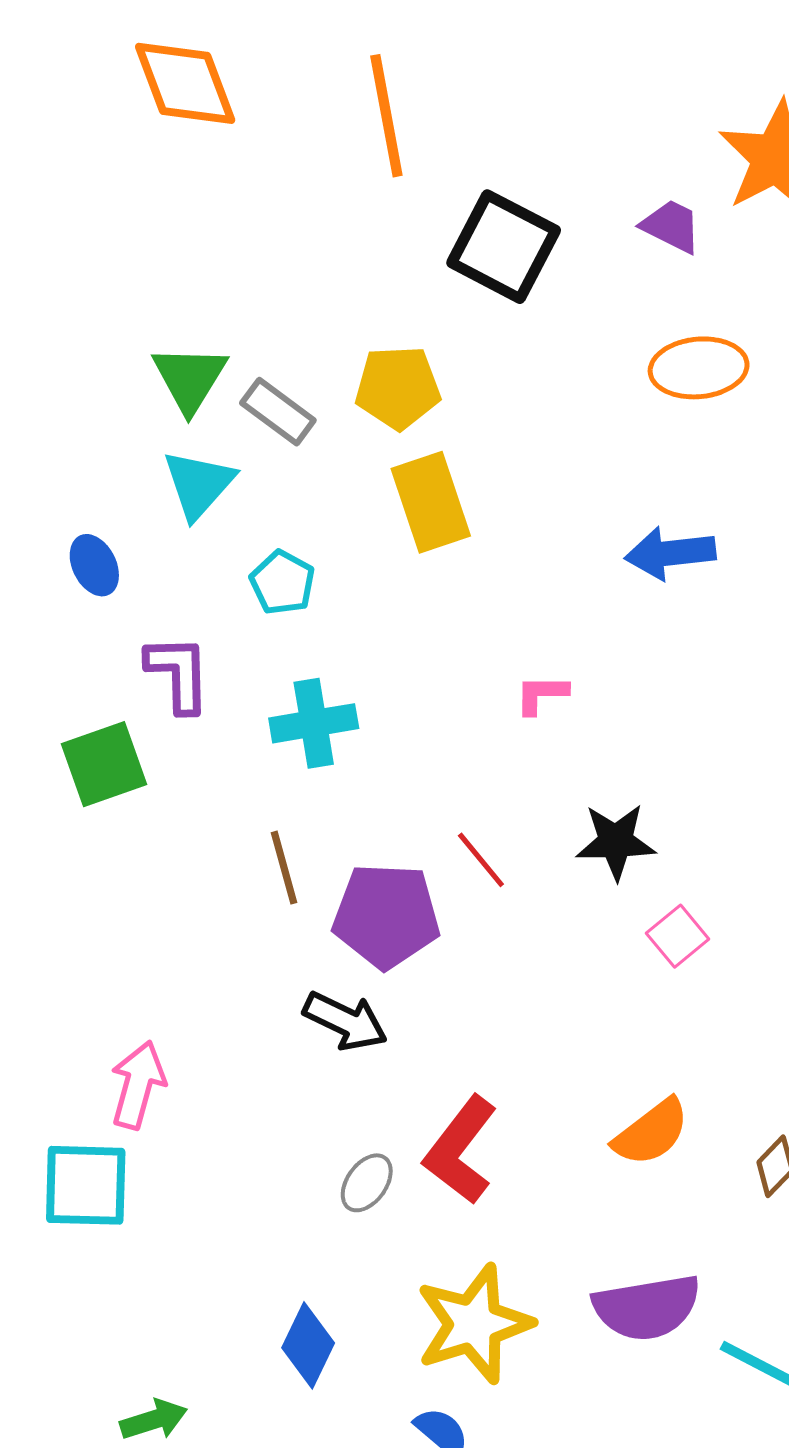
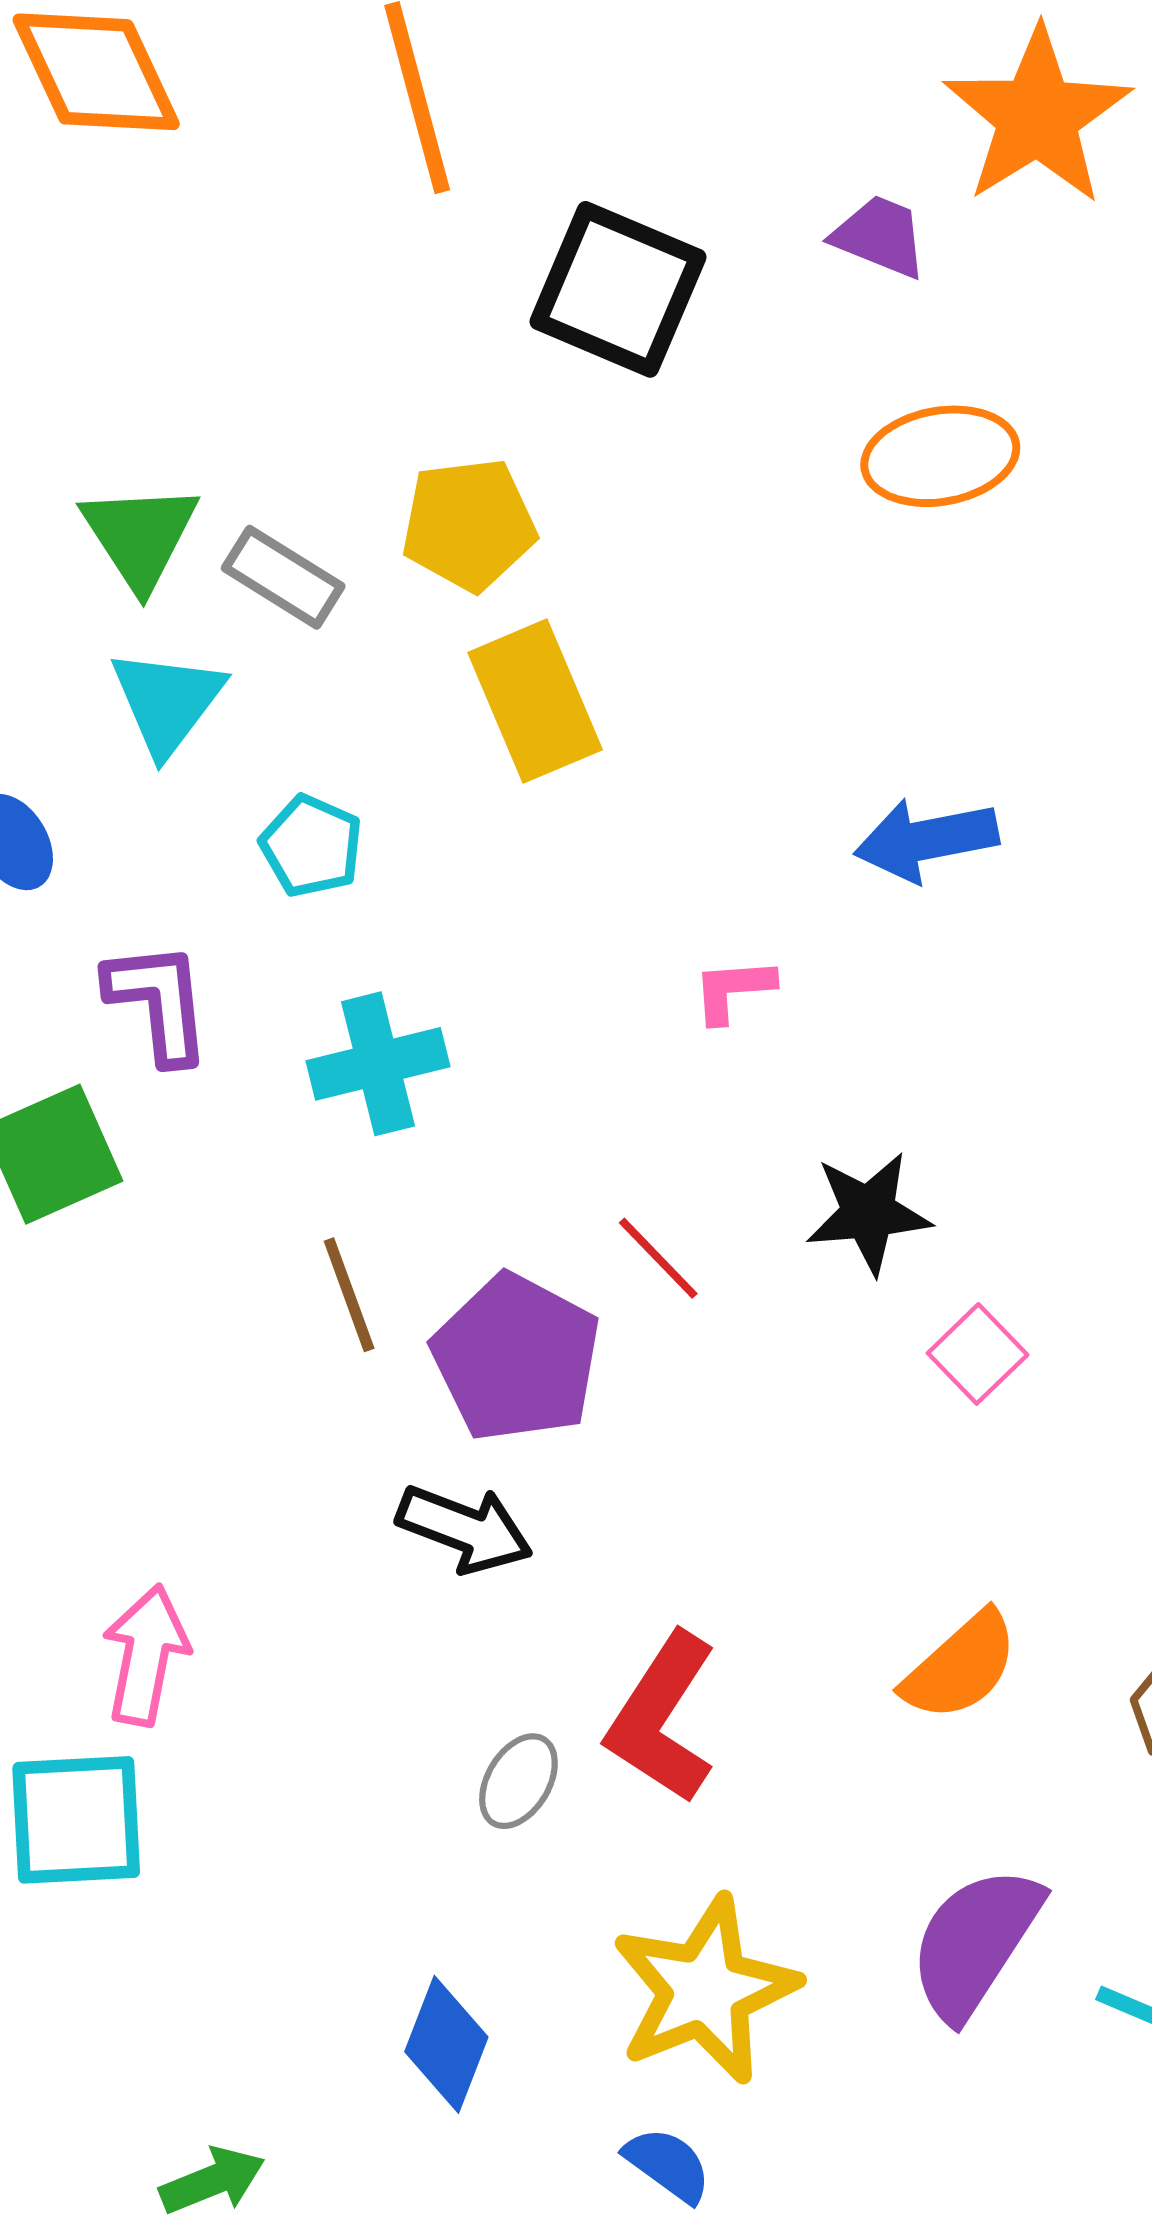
blue arrow: (670, 553) -> (926, 840), moved
purple pentagon: (386, 916) -> (516, 1358), turned 30
purple semicircle: (647, 1307) -> (975, 1943), turned 137

